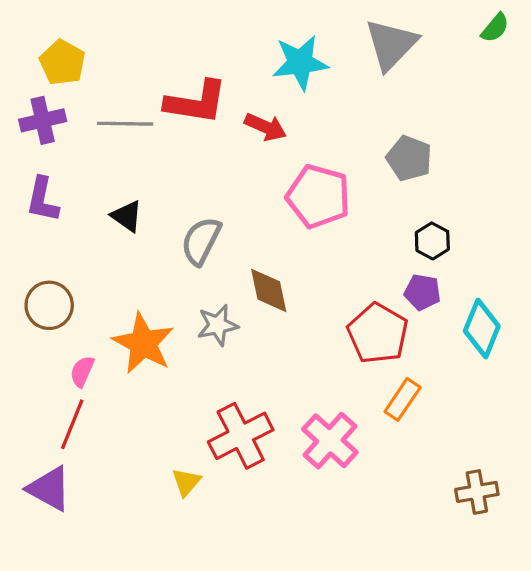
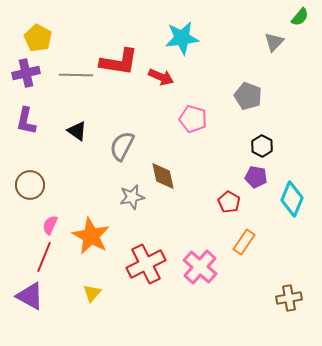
gray triangle: (391, 44) -> (274, 42), moved, size x0.6
pink pentagon: (318, 196) -> (193, 119), size x0.7
red pentagon: (378, 333) -> (229, 202), size x0.6
orange star: (143, 343) -> (91, 236), moved
yellow triangle: (186, 482) -> (92, 293), moved

